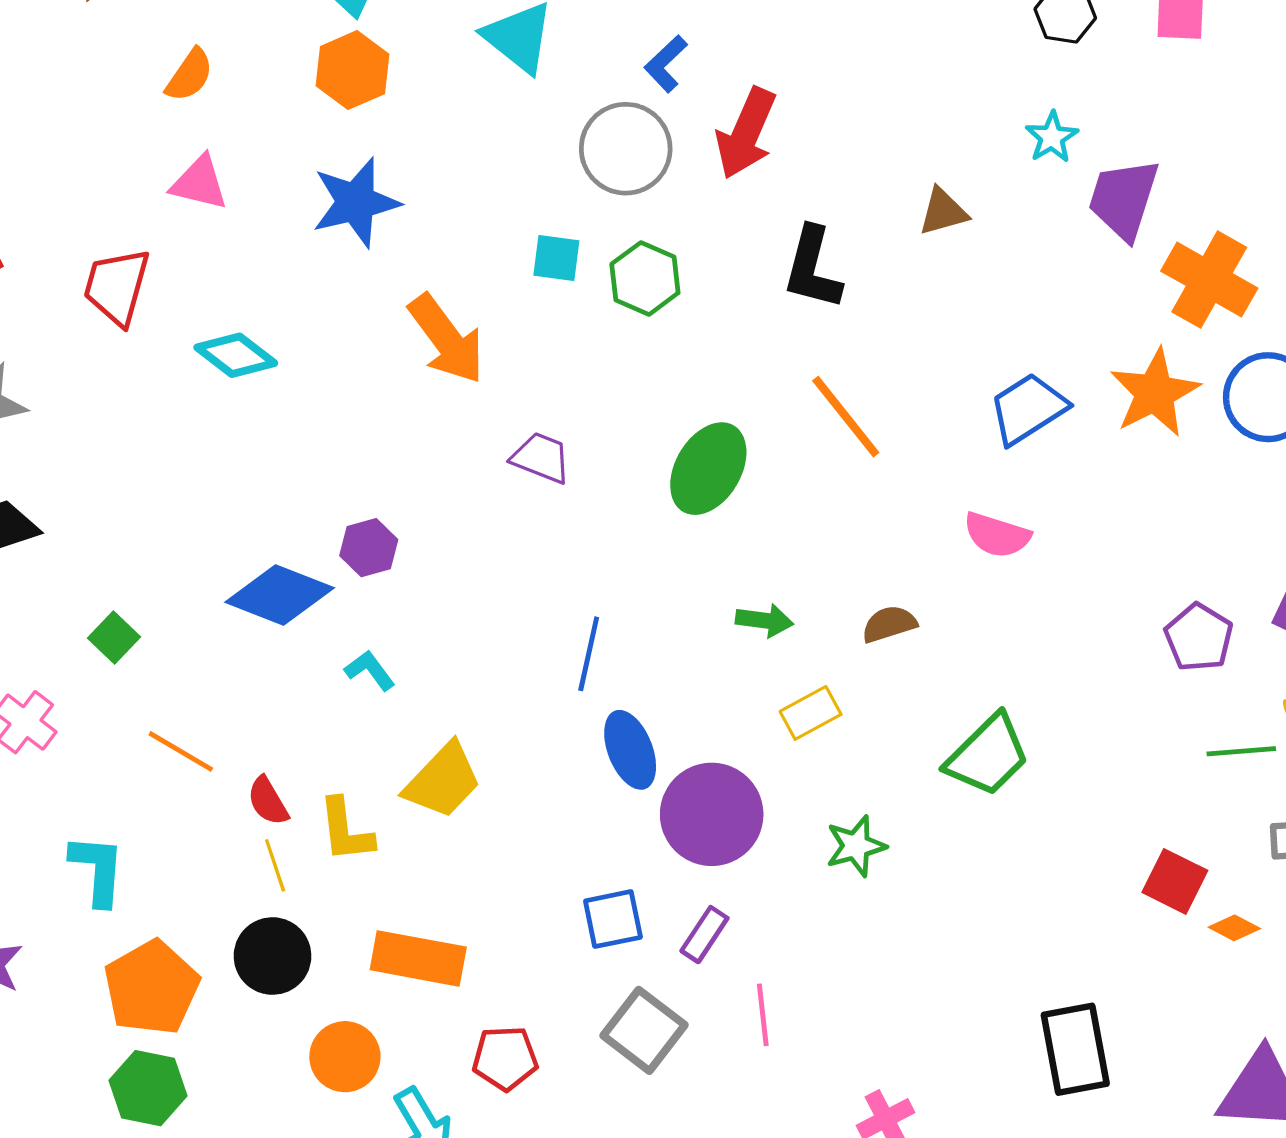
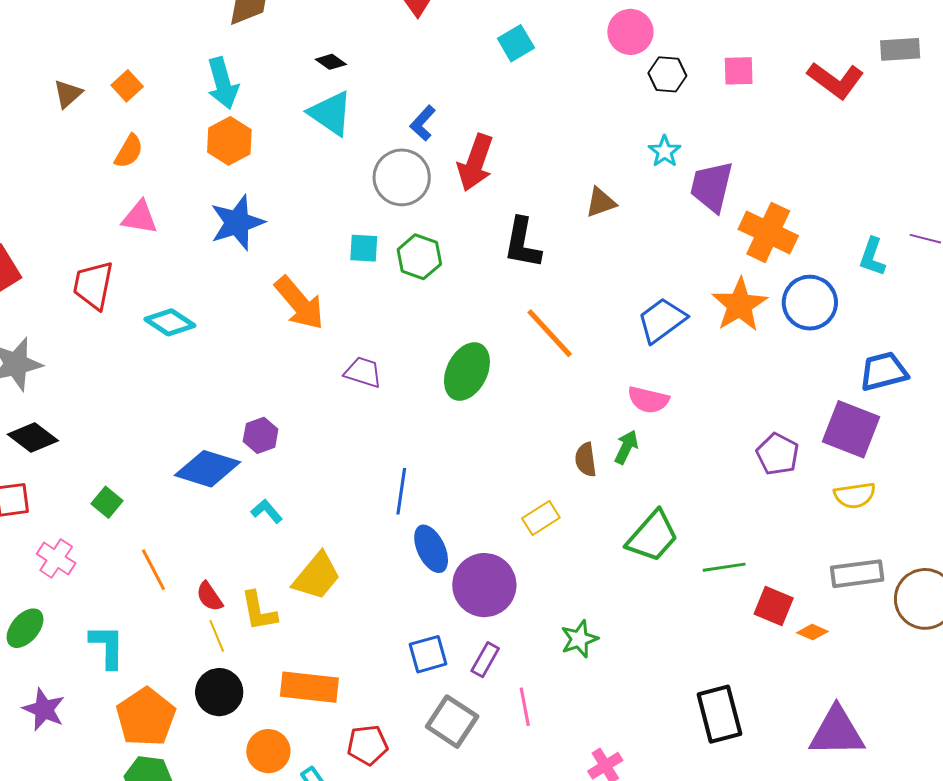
green arrow: (764, 620) -> (626, 447), moved, turned -68
brown semicircle: (889, 624) -> (586, 460), turned -76
orange line: (181, 751) -> (153, 570), turned 36
green line: (1241, 751) -> (724, 567), moved
green star: (856, 846) -> (579, 639), moved

